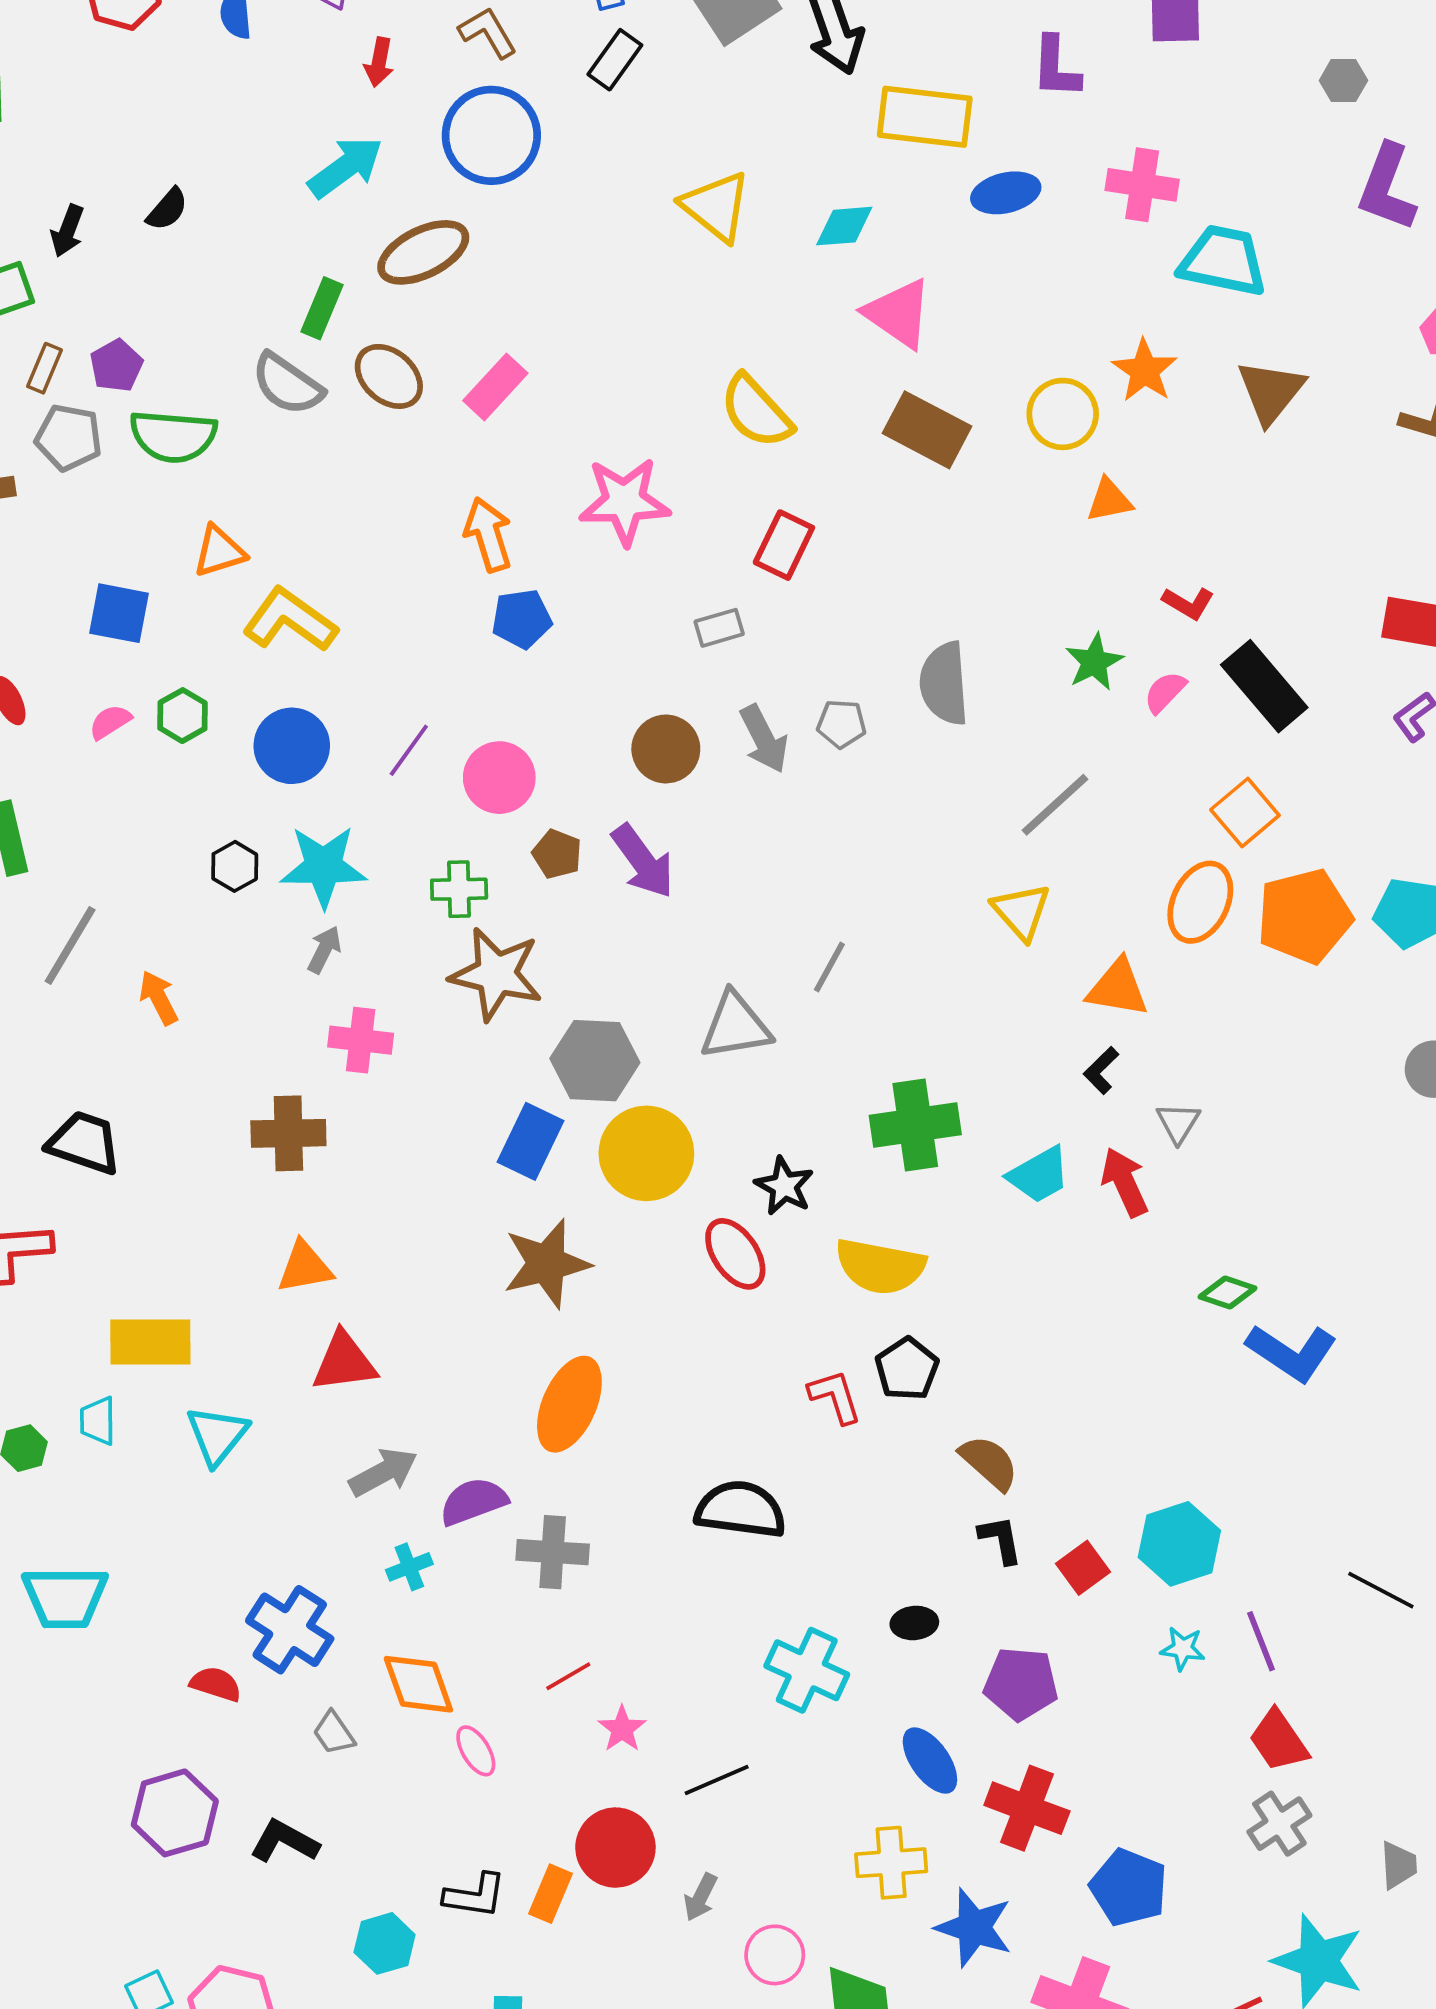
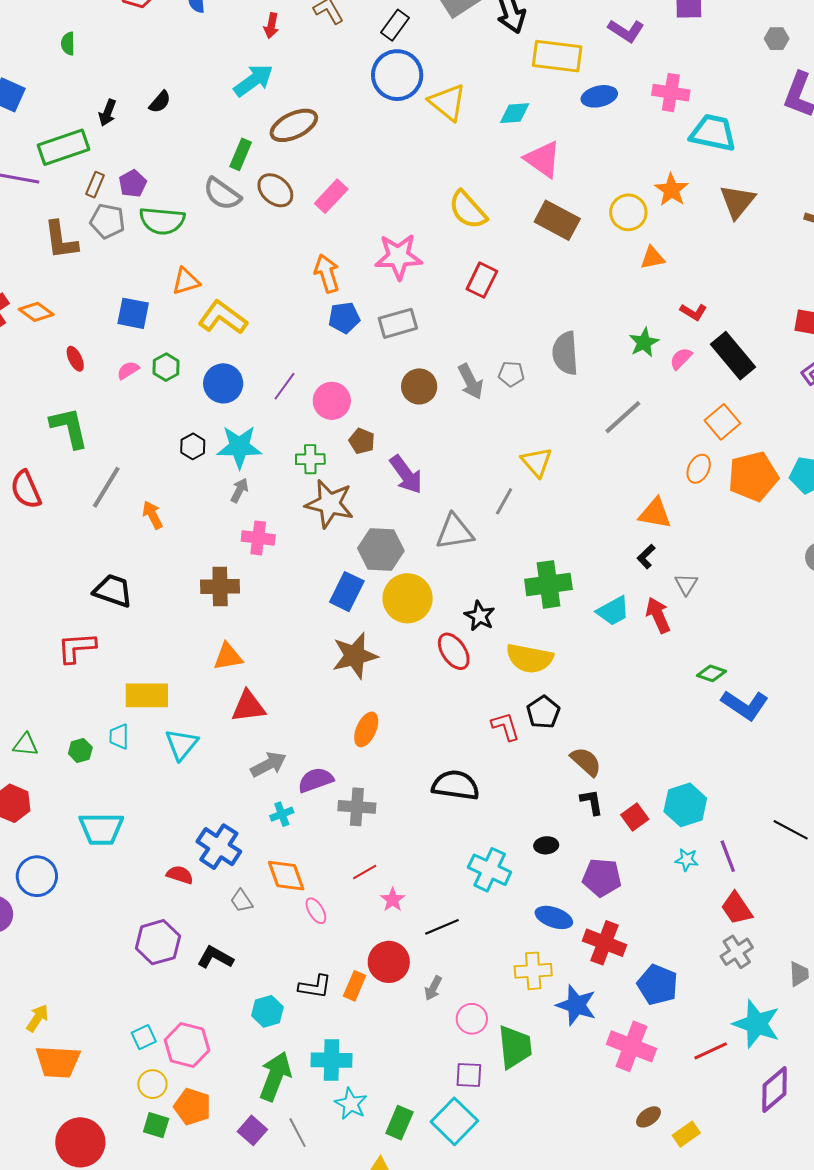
purple L-shape: (1056, 67) -> (626, 31), turned -60
blue circle: (491, 135) -> (397, 75), moved
gray rectangle: (719, 628) -> (398, 323), moved, size x1.5
purple arrow: (643, 861) -> (406, 475), moved
orange ellipse: (1200, 902) -> (699, 469), size x0.7
yellow triangle: (1021, 911) -> (537, 462), moved
orange ellipse: (569, 1404) -> (366, 729), size x0.7
blue ellipse: (930, 1761) -> (554, 917), turned -36

